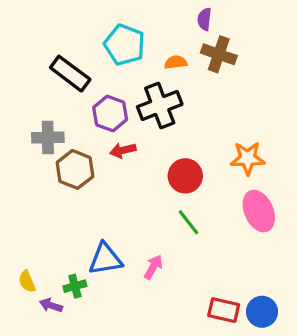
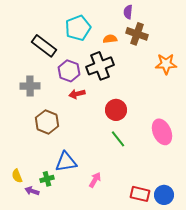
cyan pentagon: (125, 45) -> (78, 28), turned 30
orange star: (248, 158) -> (166, 64), moved
brown hexagon: (75, 169) -> (47, 122), moved
pink arrow: (153, 267) -> (95, 180), moved

